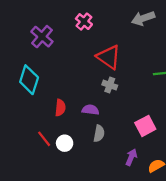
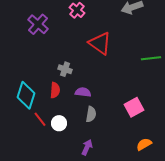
cyan diamond: (29, 80) -> (26, 95), moved
gray cross: (110, 85) -> (65, 69), moved
purple arrow: (131, 157) -> (87, 147), moved

